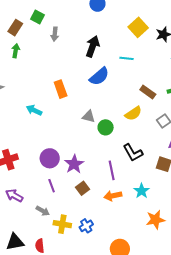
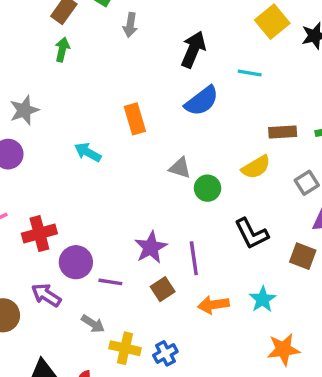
brown rectangle: (148, 92) -> (283, 132), turned -42
purple circle: (50, 158) -> (76, 262), moved
purple line: (112, 170) -> (194, 258), moved
purple line: (52, 186) -> (110, 282), turned -64

